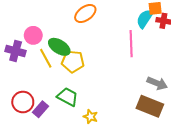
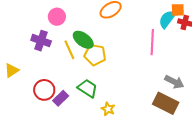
pink circle: (33, 35) -> (57, 17), moved

